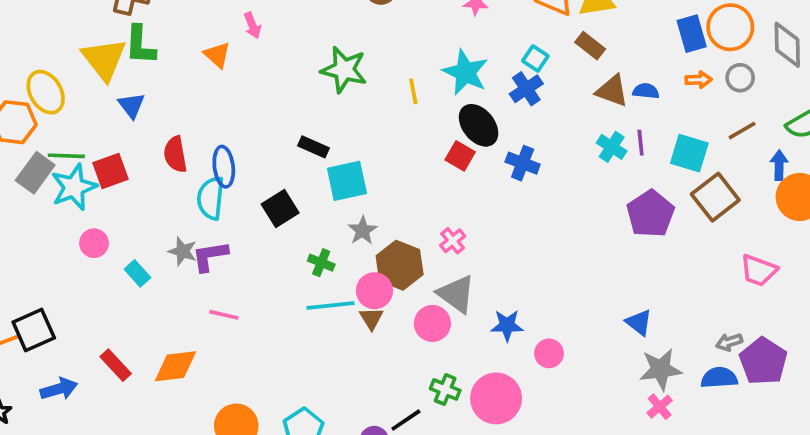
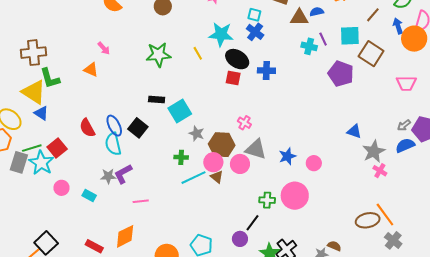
blue triangle: (131, 105) -> (41, 113), moved
black square: (280, 208) -> (138, 128), moved
pink circle: (432, 323) -> (240, 164), moved

